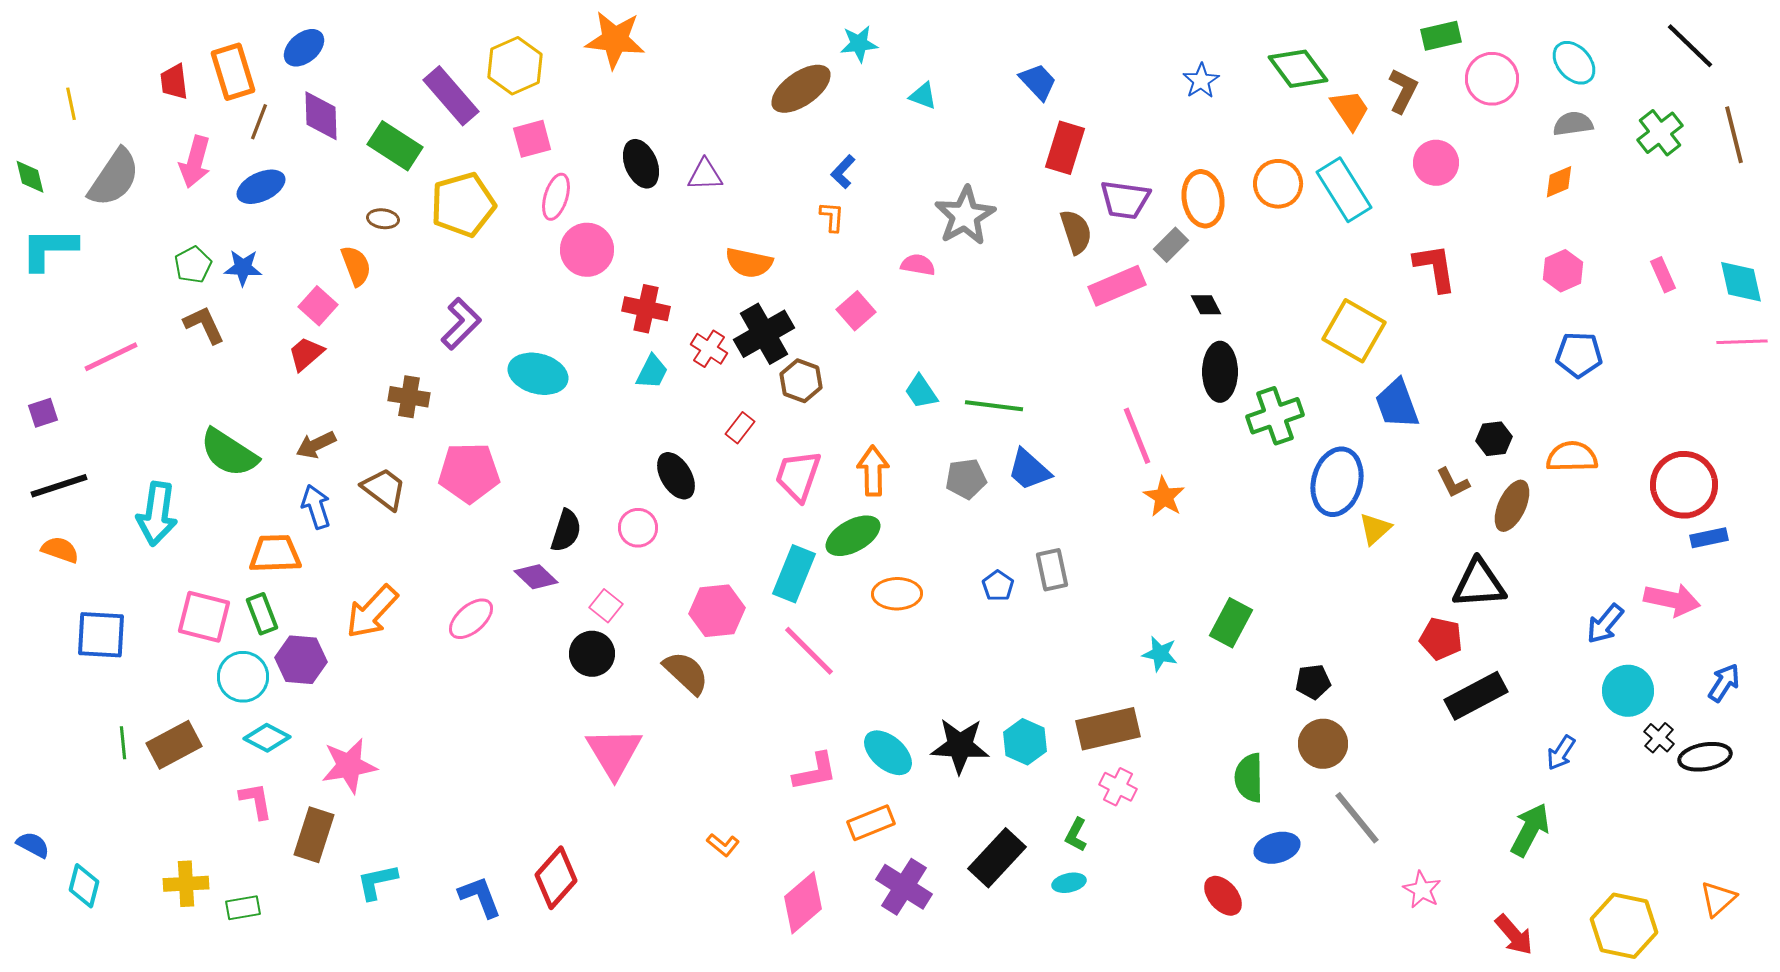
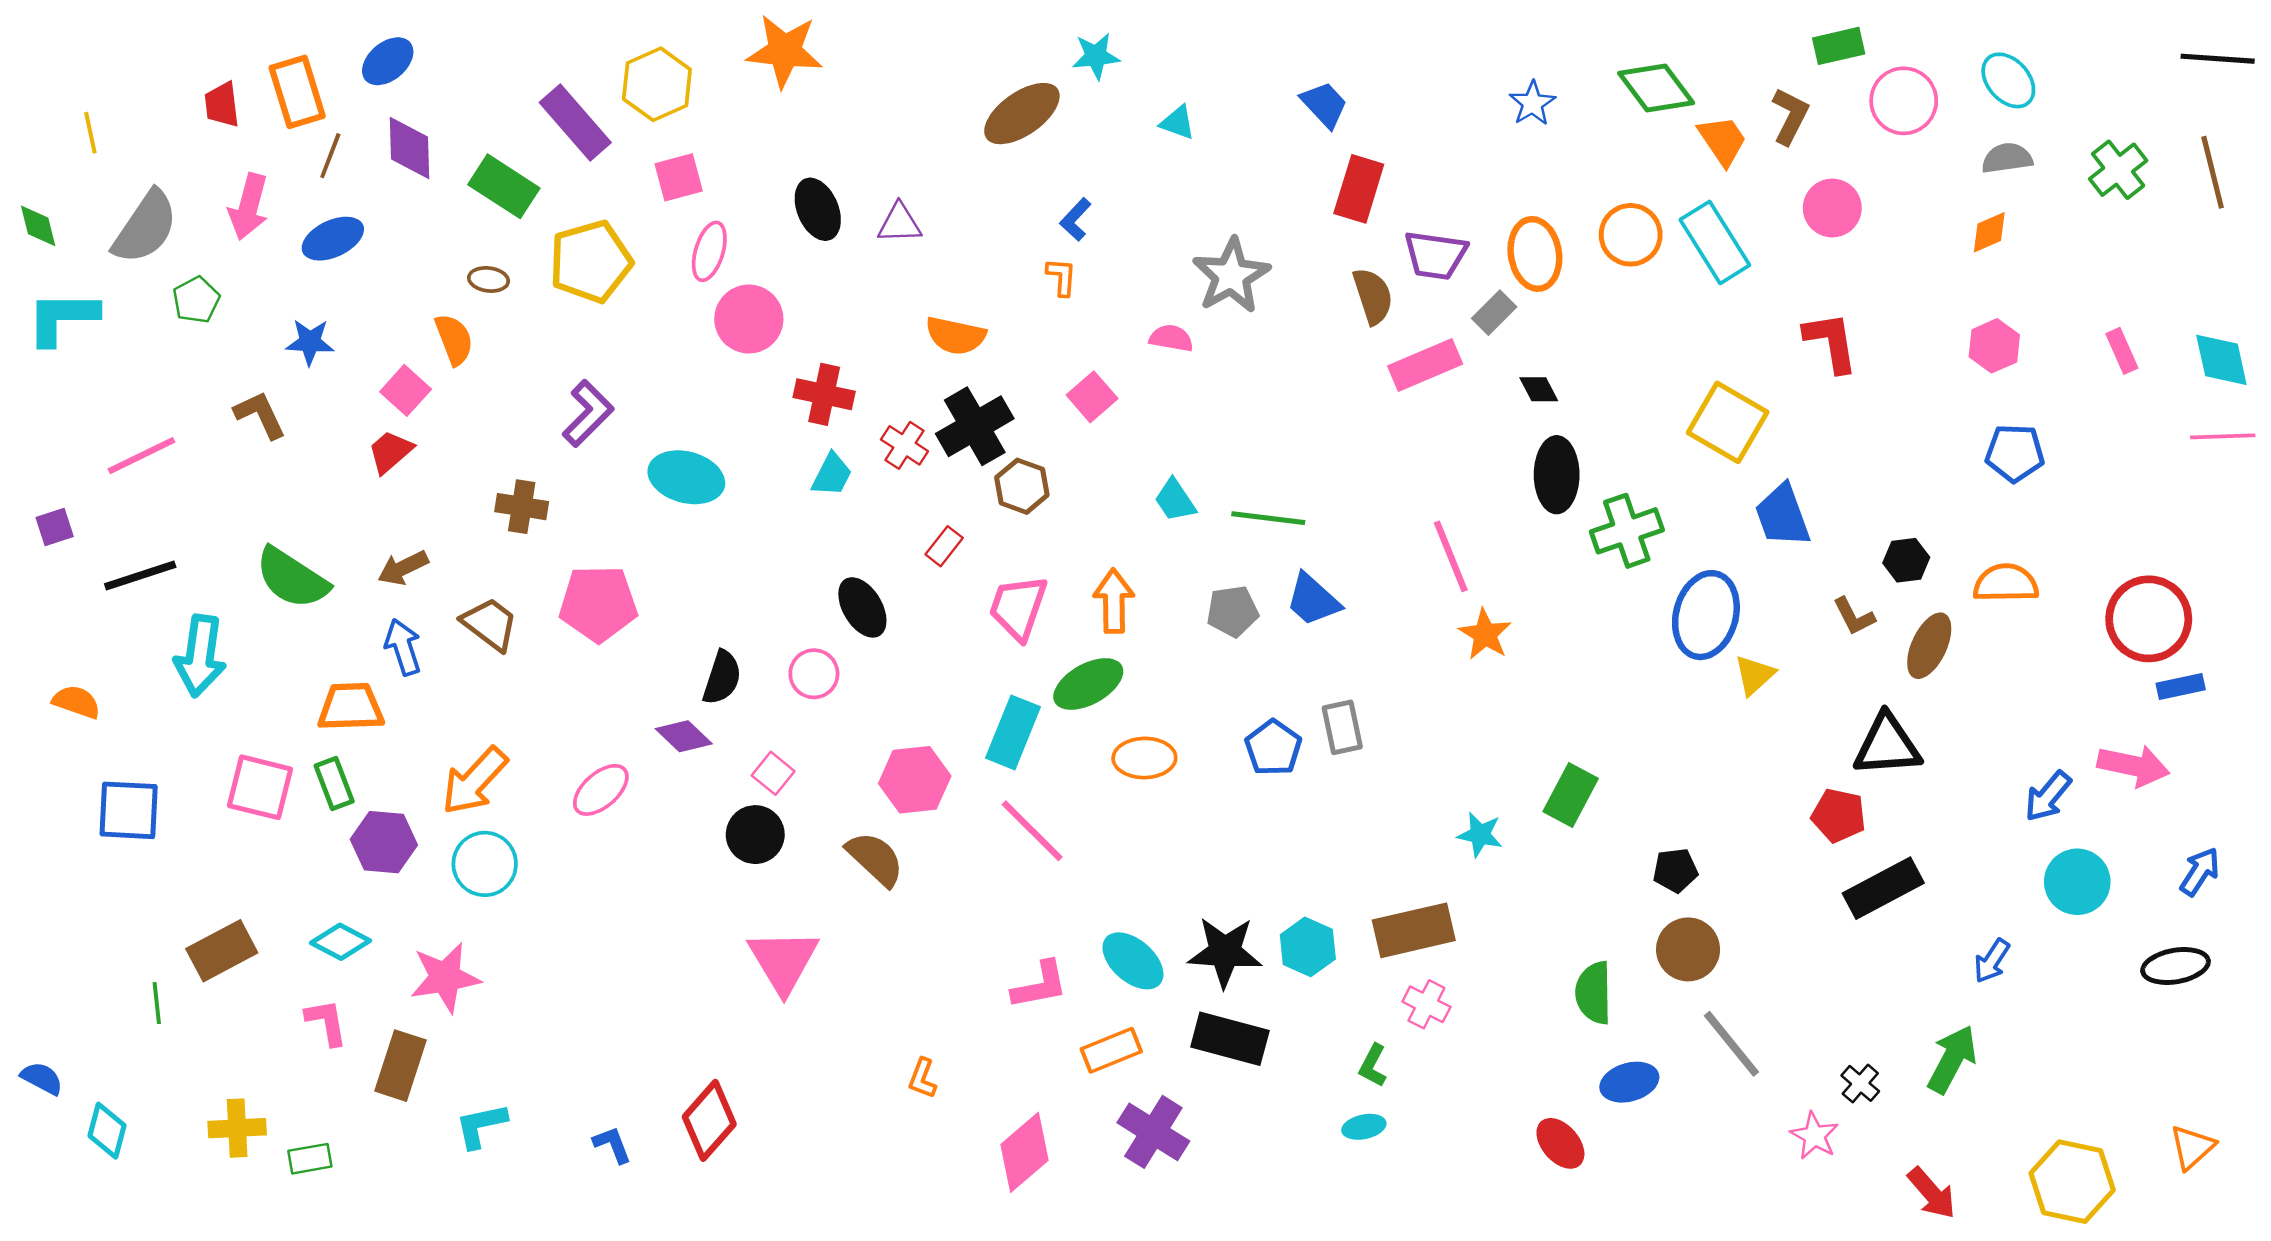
black line: (1690, 46) -> (2218, 59), moved, turned -40
green pentagon: (193, 265) -> (196, 300), moved
black line: (59, 486) -> (140, 576), moved
blue pentagon: (998, 586) -> (1273, 748), size x1.4
cyan circle: (243, 677) -> (485, 864), moved
black cross: (1659, 738) -> (1860, 1083), moved
green line: (123, 743) -> (157, 1003), moved
orange L-shape: (723, 845) -> (922, 1078), turned 72
black rectangle: (997, 858) -> (1230, 1039), moved, turned 62
blue L-shape: (480, 897) -> (612, 1145), size x0.7

